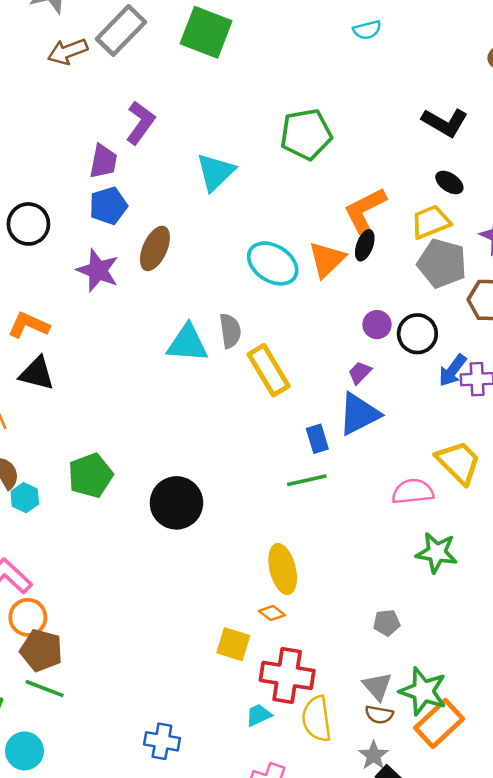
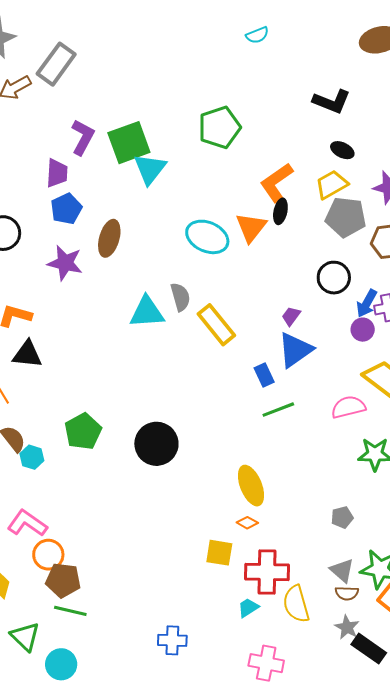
green square: (206, 32) -> (129, 143), moved, turned -33
purple circle: (377, 325) -> (363, 330), moved
green line: (307, 480) -> (278, 410), moved

